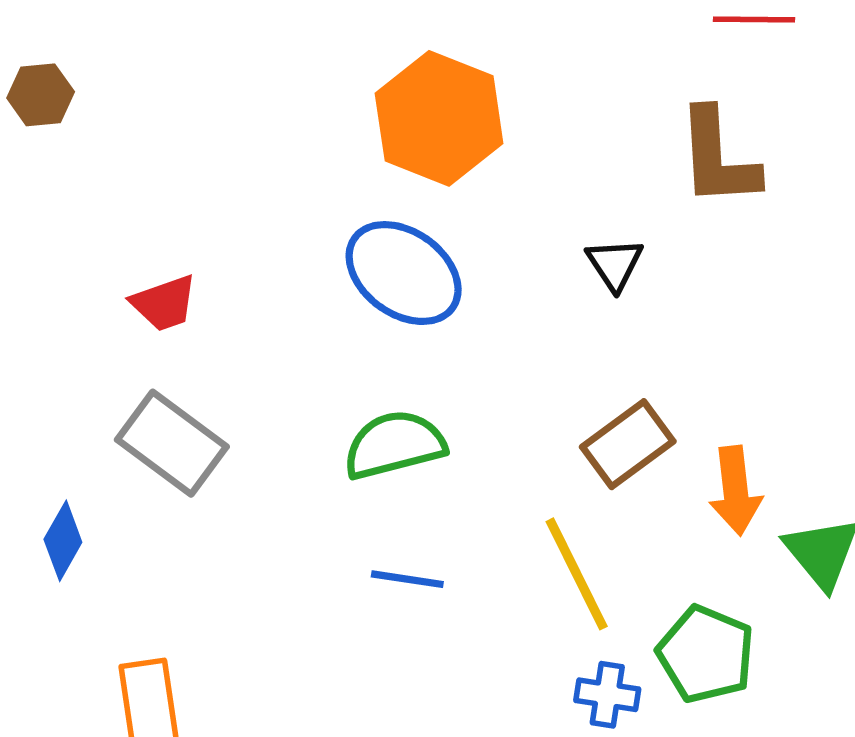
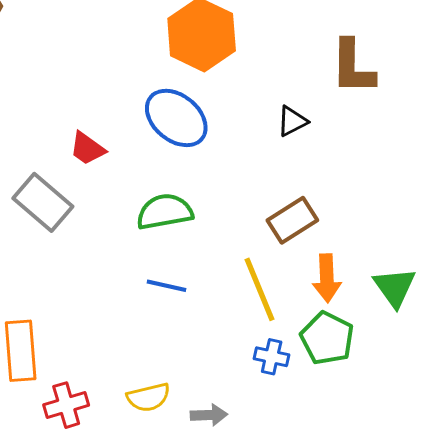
black triangle: (615, 264) -> (292, 121), turned 32
red trapezoid: (164, 303) -> (87, 149), moved, turned 51
orange arrow: (735, 491) -> (327, 278), moved

